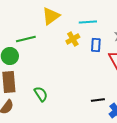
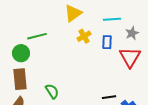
yellow triangle: (51, 16) -> (73, 13), moved
cyan line: (88, 22) -> (112, 19), moved

